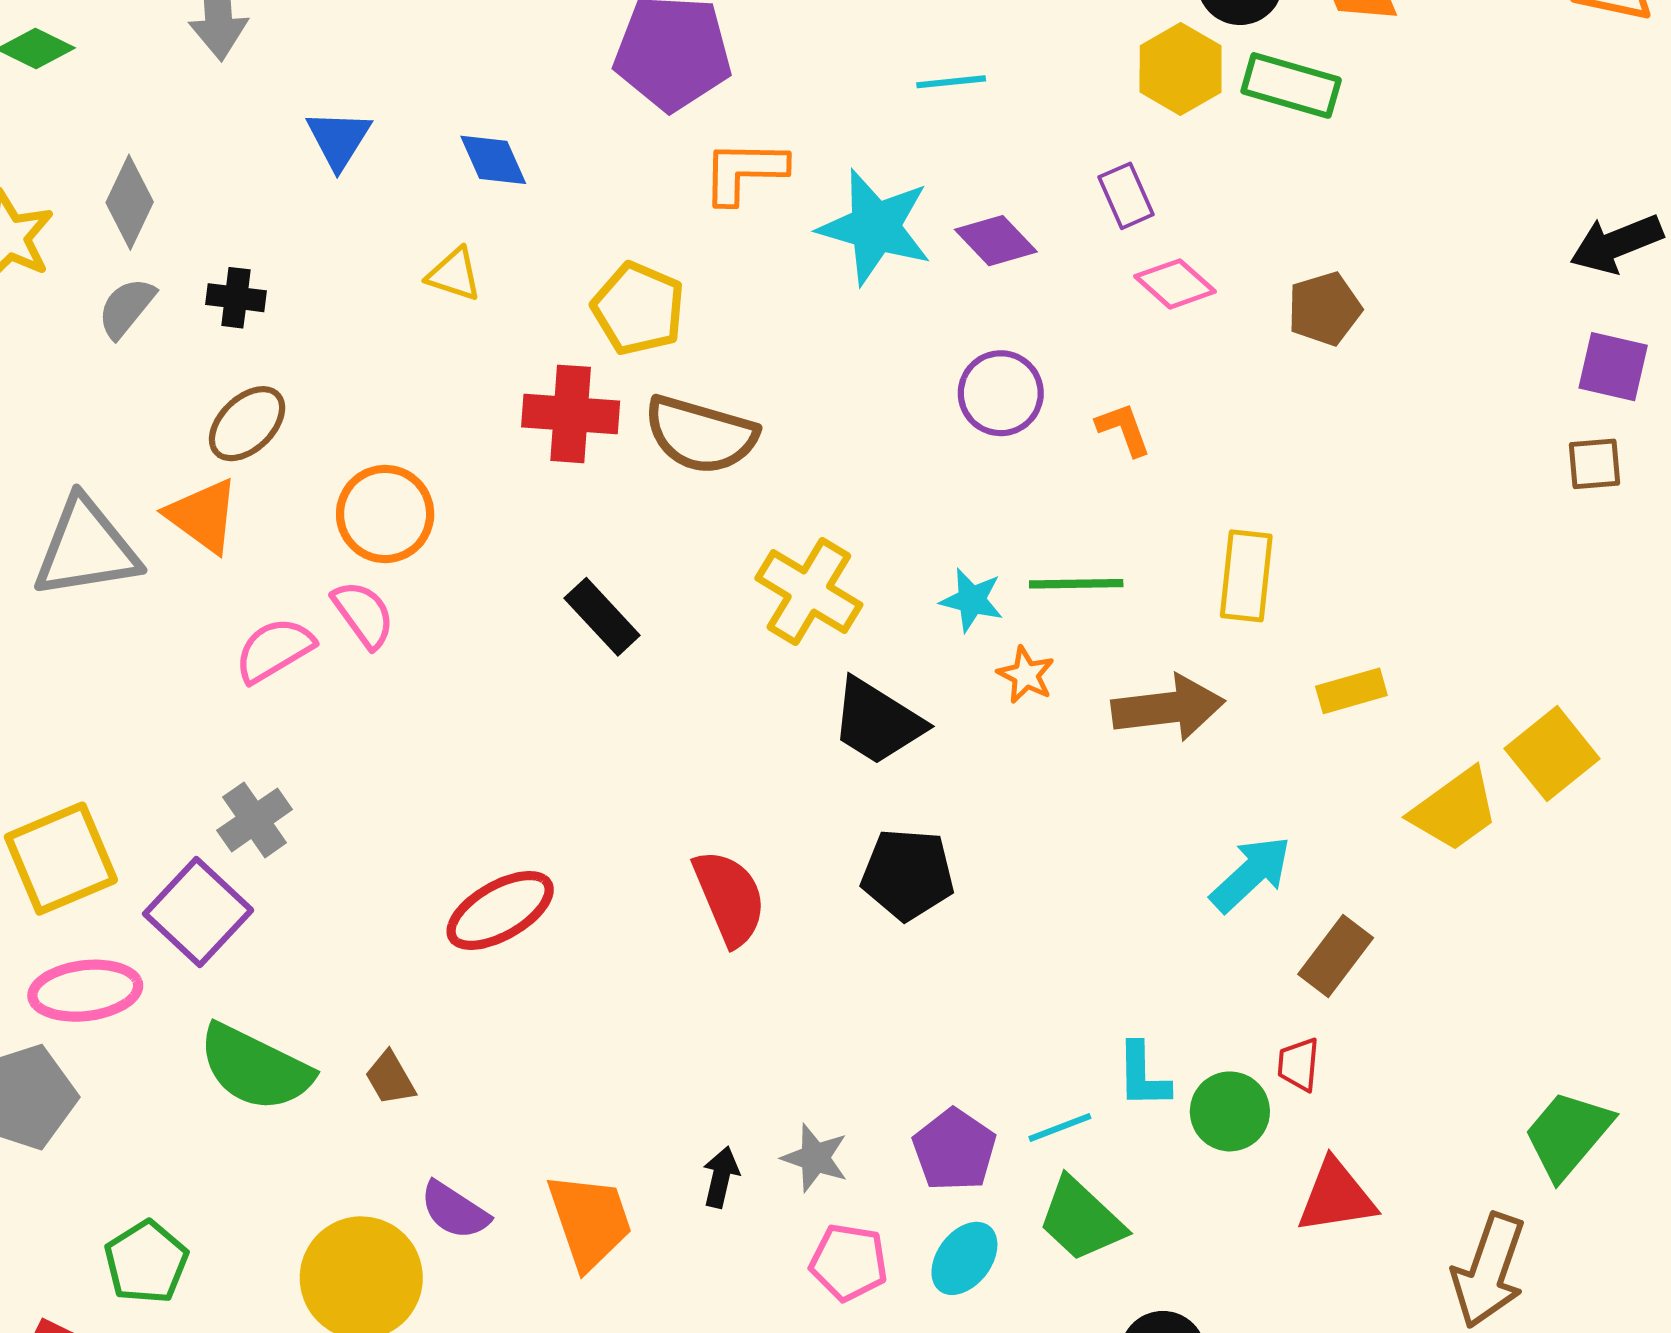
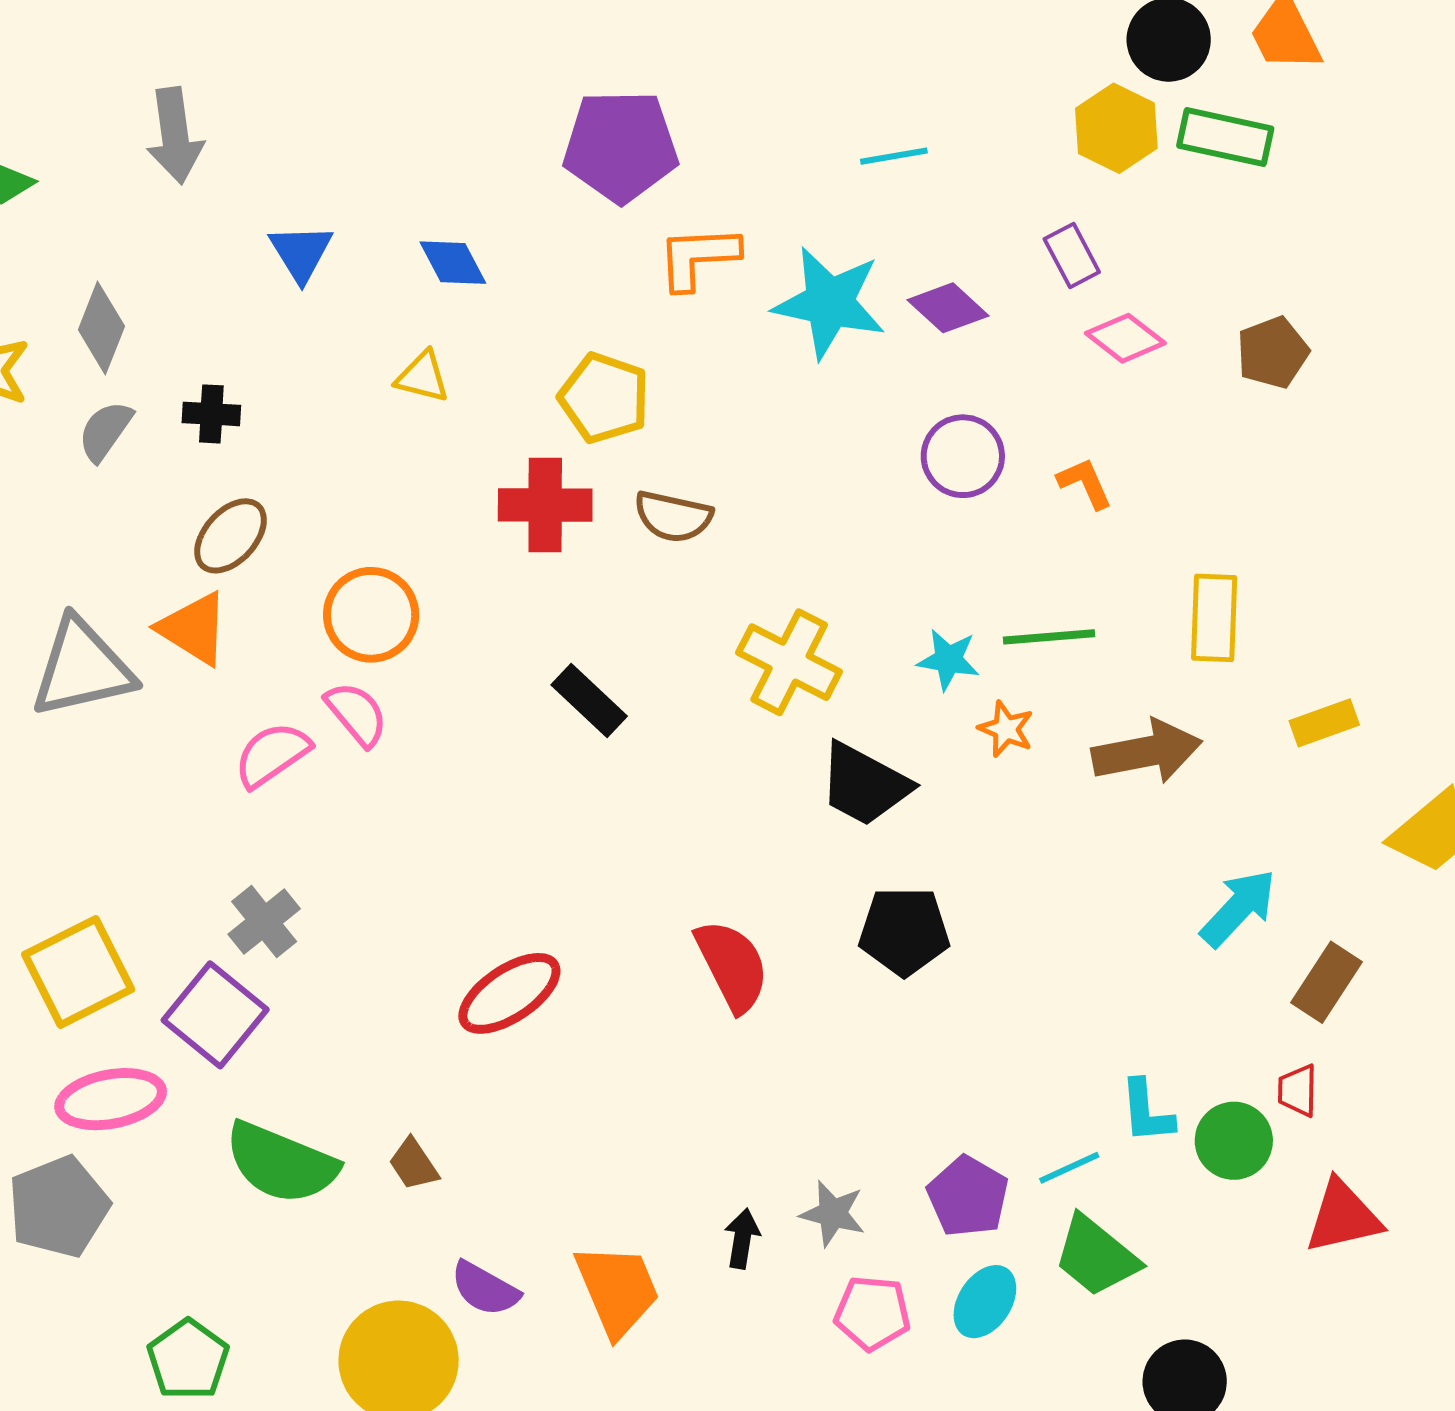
brown semicircle: (701, 435) -> (673, 517), size x0.7

